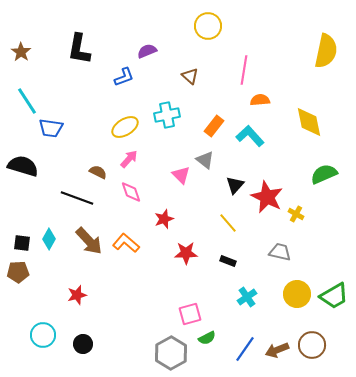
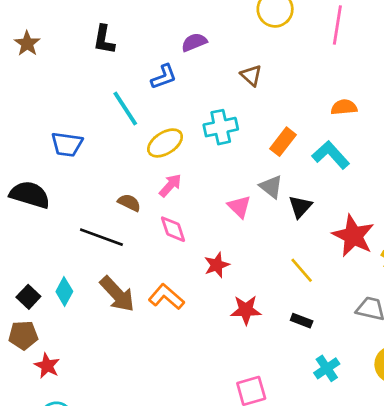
black L-shape: (79, 49) -> (104, 40), size x0.7
pink line: (244, 70) -> (337, 25), moved
cyan line: (27, 101) -> (125, 109), moved
black triangle: (235, 185) -> (300, 207), moved
black square: (22, 243) -> (28, 297), turned 36
red star: (77, 295) -> (47, 366), moved, turned -30

